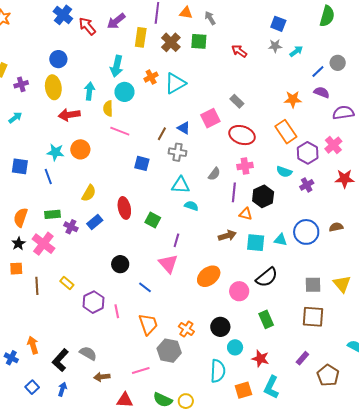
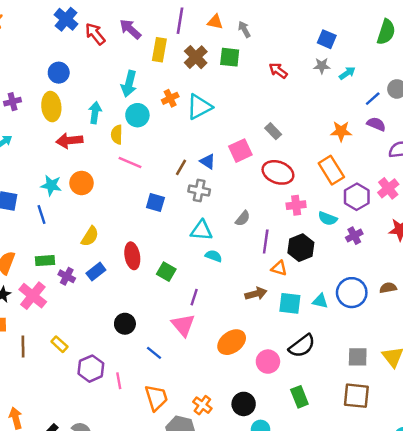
purple arrow: (116, 21) -> (130, 29), turned 78
pink cross: (245, 166) -> (296, 205), moved

